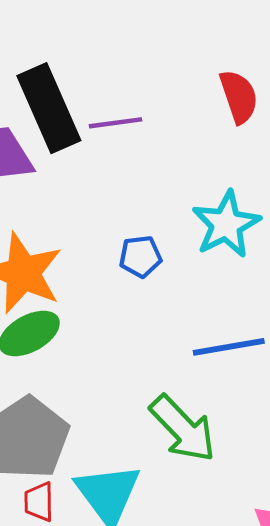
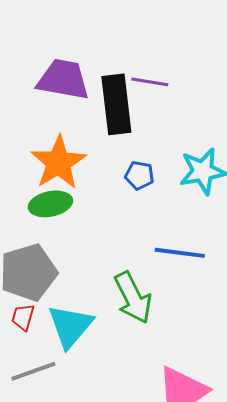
black rectangle: (49, 108) -> (116, 104), moved

